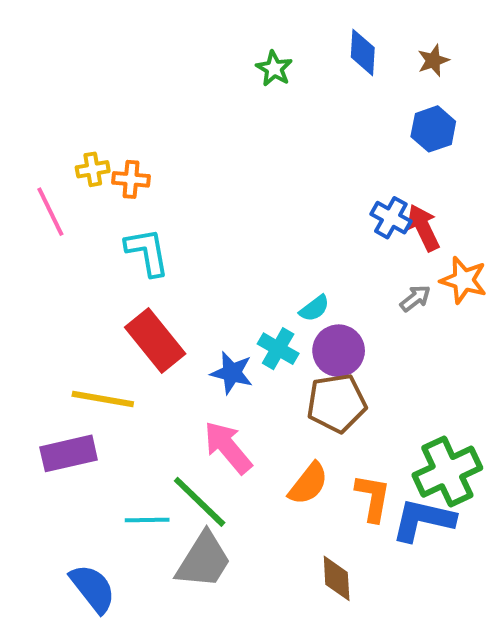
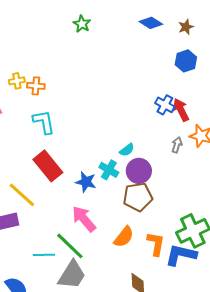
blue diamond: (363, 52) -> (151, 23), turned -60
green star: (274, 69) -> (82, 24), moved
gray arrow: (415, 298) -> (177, 145), turned -35
yellow line: (103, 399) -> (22, 195), turned 32

